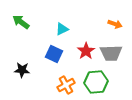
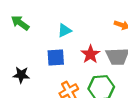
blue square: (54, 54) -> (56, 57), turned -30

